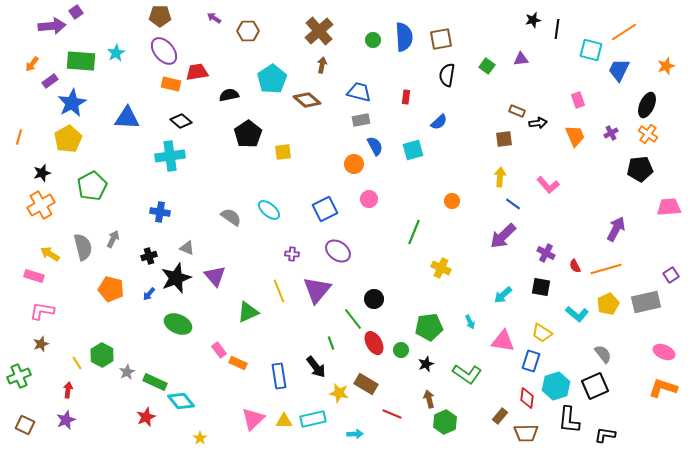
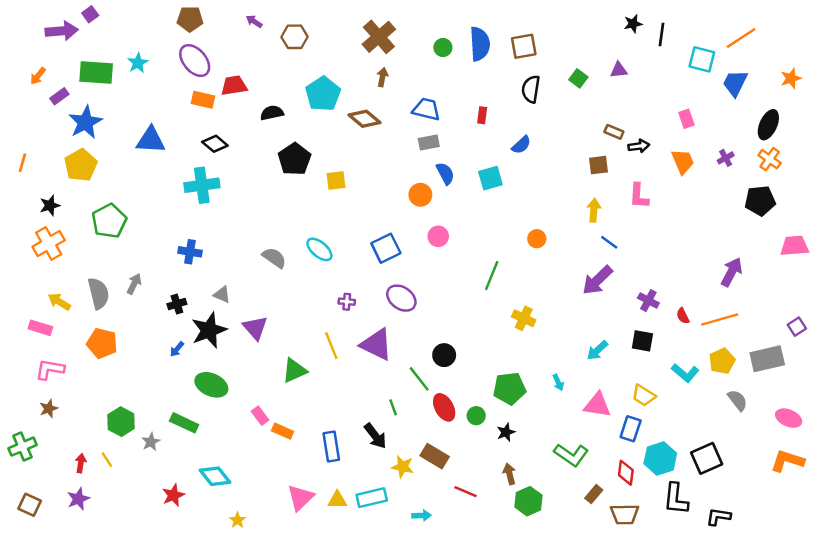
pink L-shape: (548, 185) -> (639, 196), moved, turned 45
orange pentagon: (111, 289) -> (102, 343), moved
purple triangle: (317, 290) -> (376, 344), turned -44
gray semicircle: (603, 354) -> (737, 400), moved
yellow line: (77, 363) -> (107, 460), moved
green L-shape: (467, 374) -> (571, 455), moved
green rectangle: (155, 382) -> (184, 423), moved

